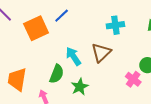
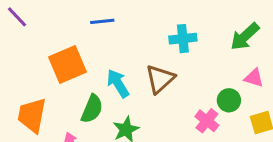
blue line: (62, 16) -> (102, 21), turned 35
orange square: (36, 28) -> (67, 65), moved

